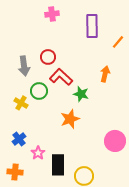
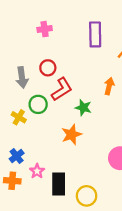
pink cross: (52, 14) -> (45, 29), moved
red L-shape: (61, 77) -> (62, 89), turned 105
orange cross: (15, 172) -> (12, 181), moved

